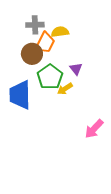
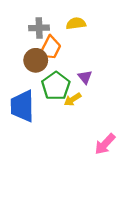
yellow semicircle: (60, 32) -> (76, 23), moved

